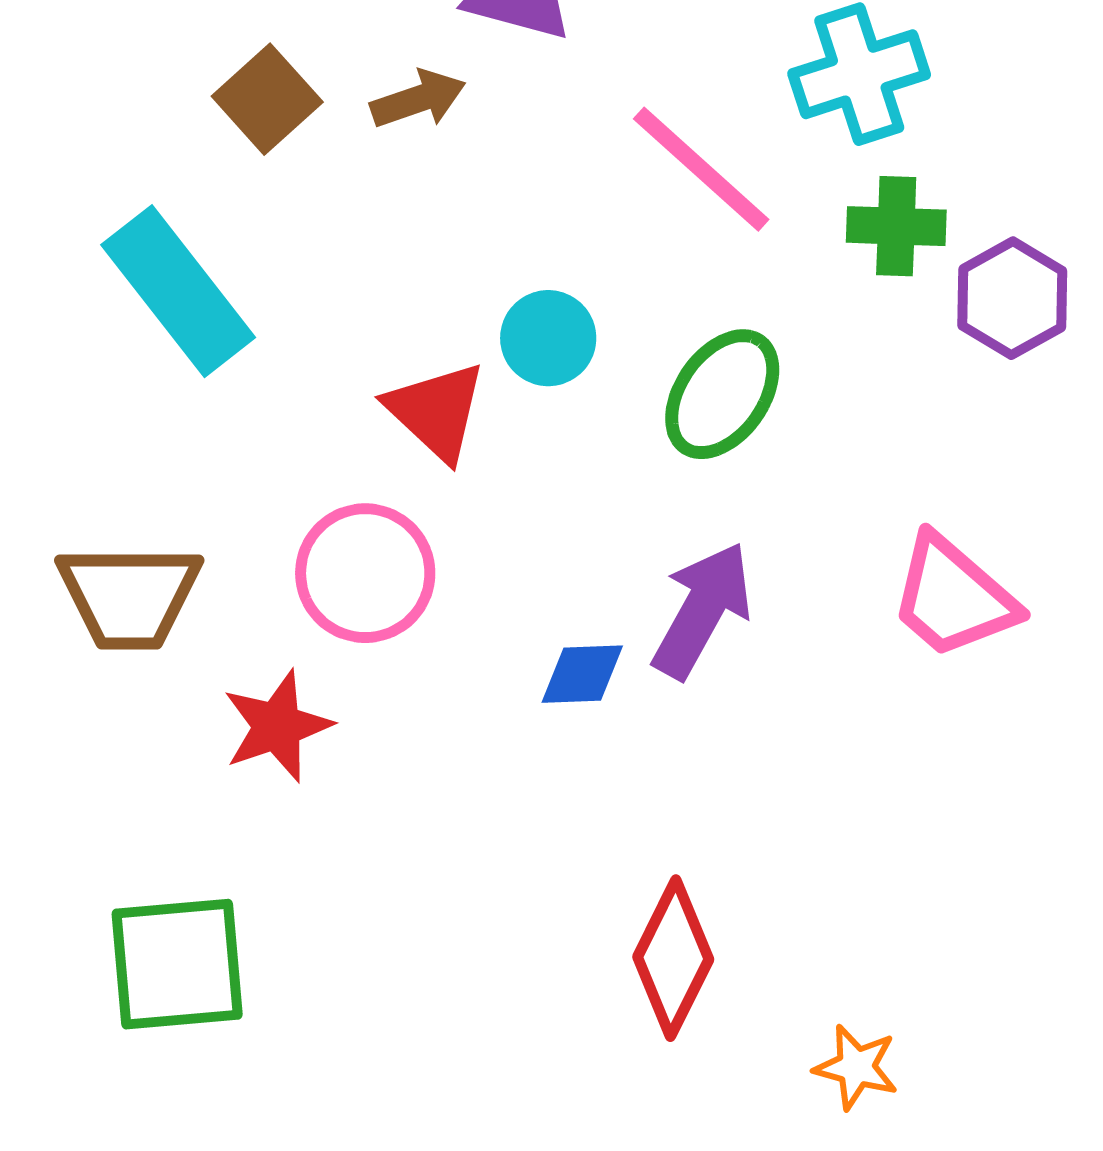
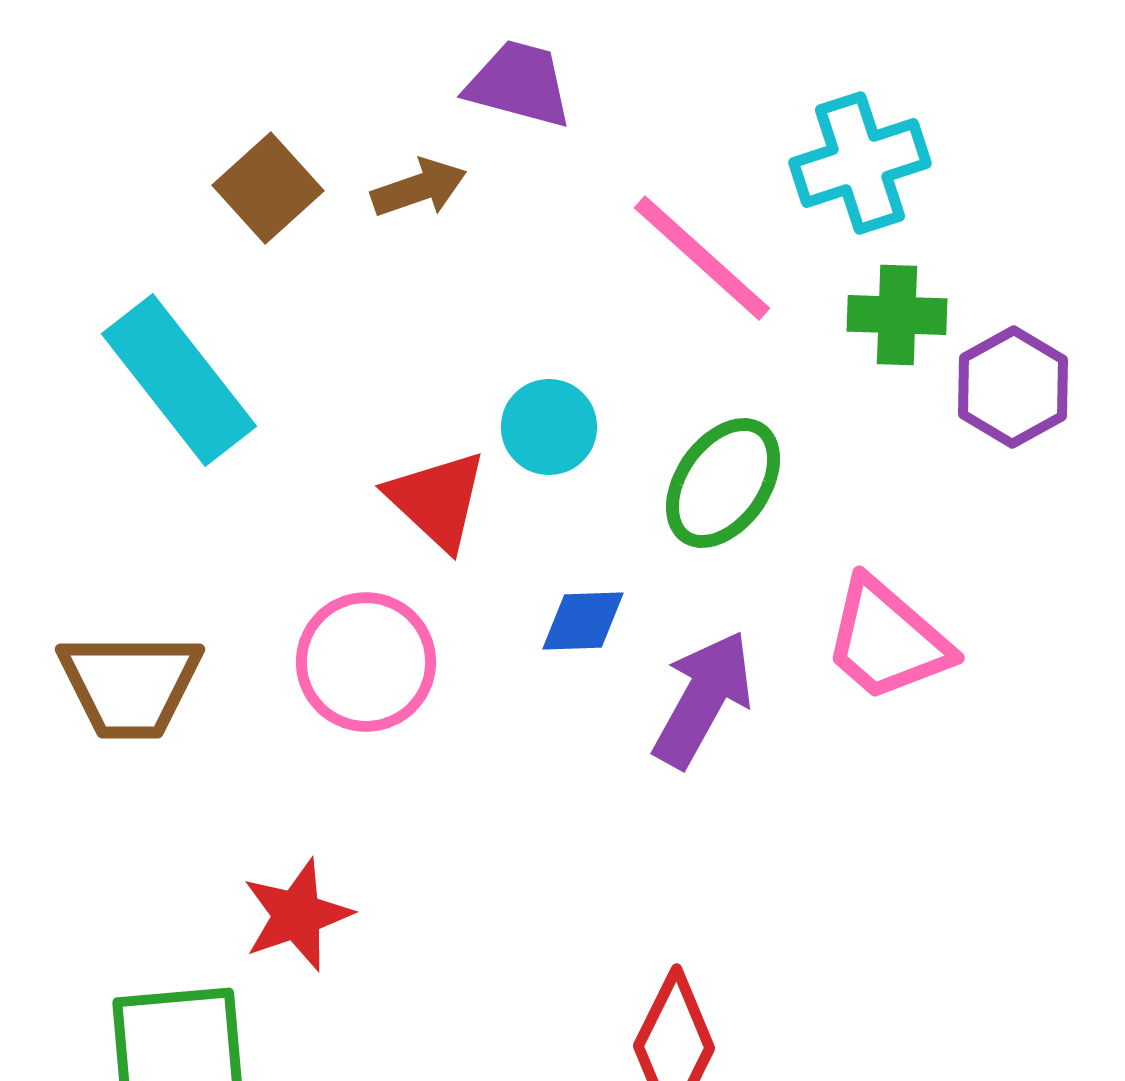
pink trapezoid: (953, 597) -> (887, 640), moved
blue diamond: (582, 674) -> (583, 621), moved
red star: (277, 726) -> (297, 915), moved

